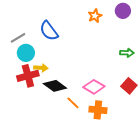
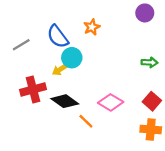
orange star: (95, 16) -> (92, 27), moved
cyan circle: (26, 53) -> (72, 58), moved
yellow arrow: (41, 68) -> (60, 69), moved, turned 144
orange cross: (98, 110) -> (151, 129), moved

